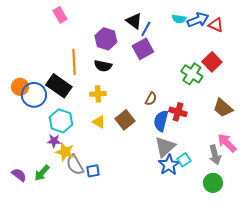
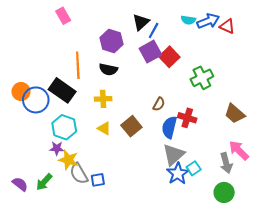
black triangle: (134, 21) -> (141, 22), turned 42
red square: (212, 62) -> (169, 57), moved
green cross: (192, 74) -> (202, 78), turned 30

